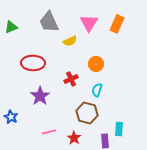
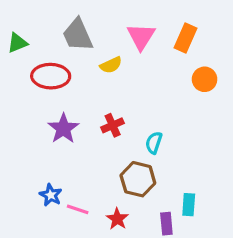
red ellipse: (33, 63) -> (51, 76), moved
orange circle: (96, 64) -> (205, 79), moved
purple star: (40, 96) -> (63, 128), moved
blue star: (11, 117) -> (51, 195), moved
pink line: (49, 132) -> (78, 209), turned 32

